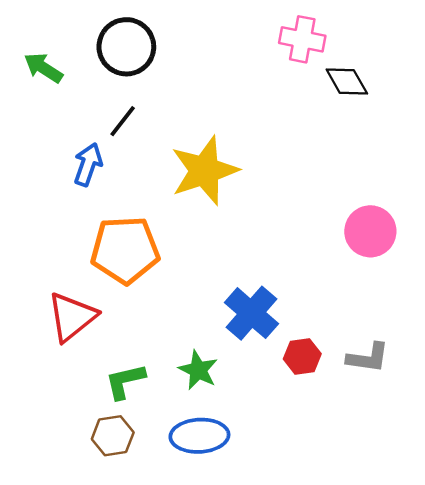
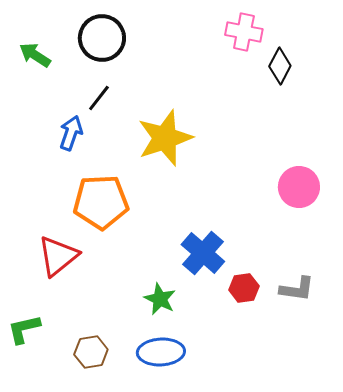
black diamond: (347, 81) -> (280, 66), turned 57
green L-shape: (125, 381) -> (24, 329), moved

